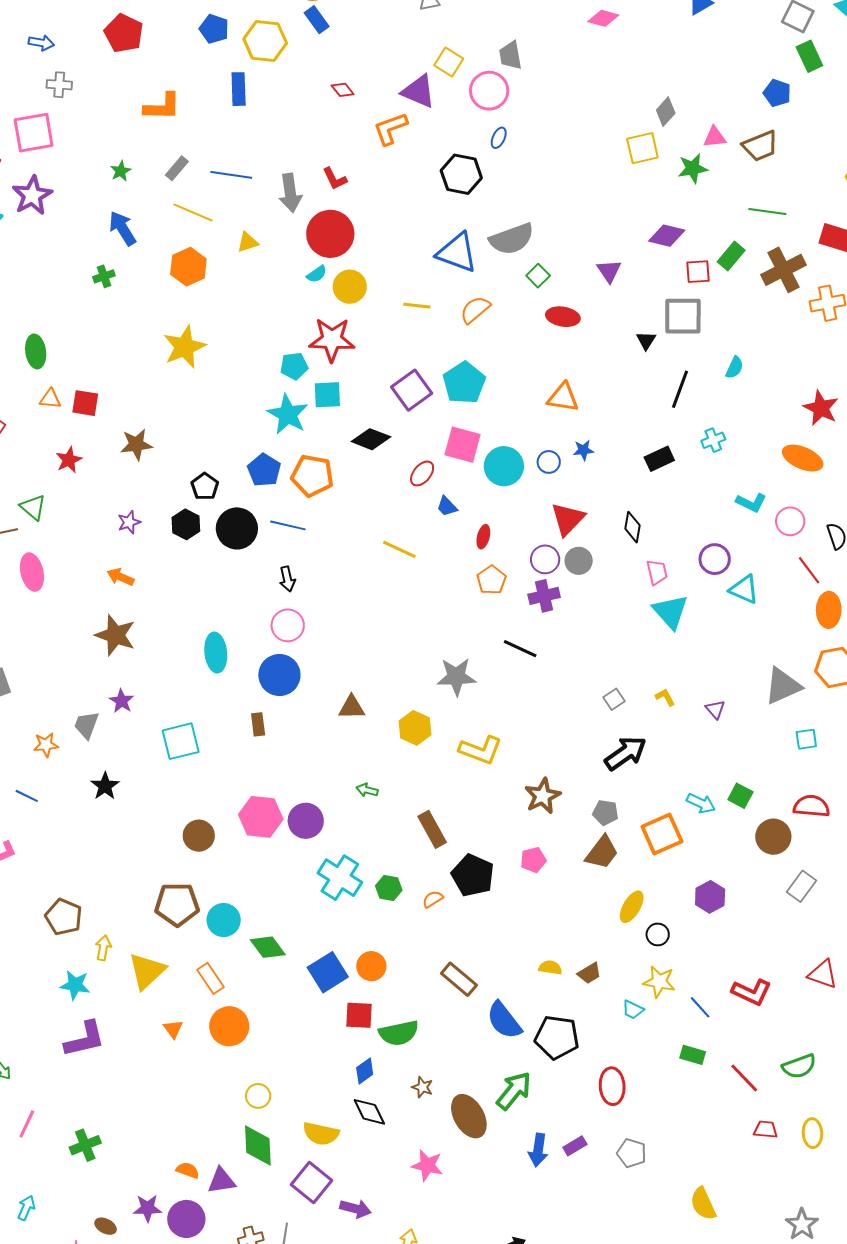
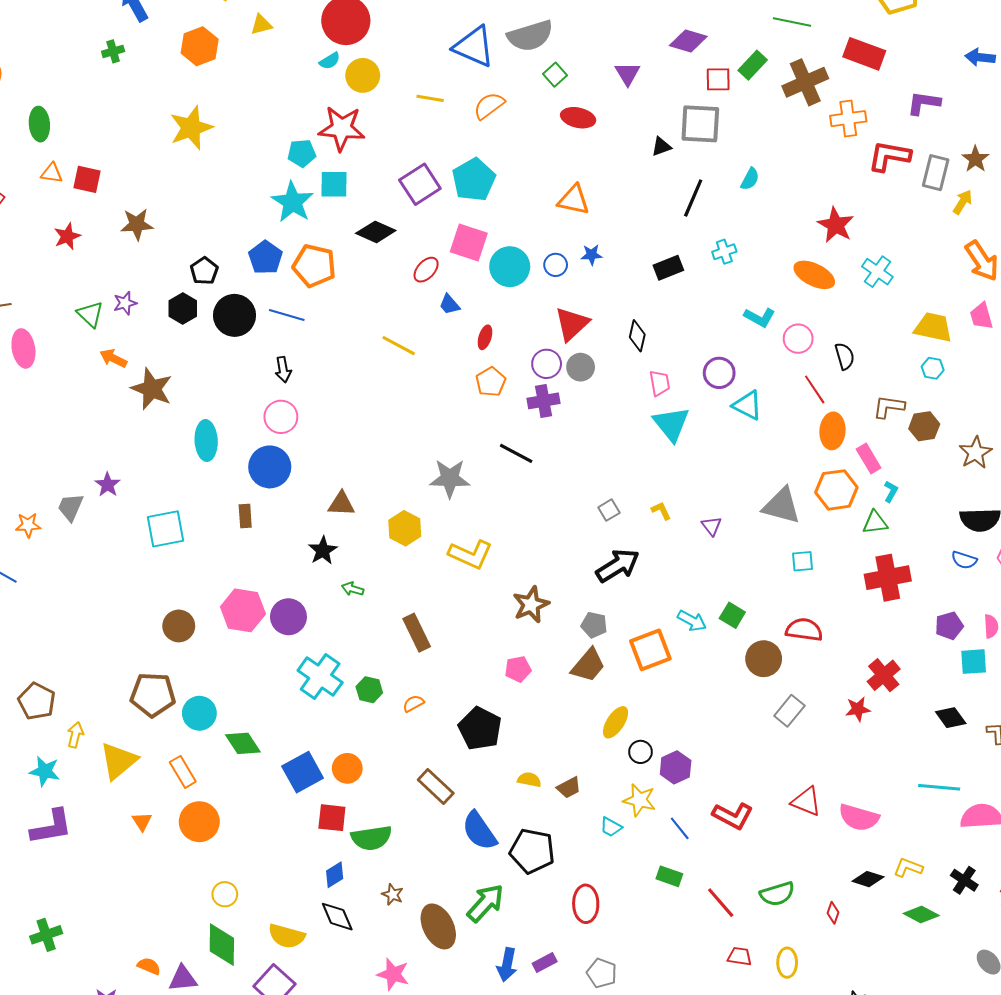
black triangle: (646, 340) -> (661, 147), turned 35
green triangle: (33, 507) -> (90, 314), moved
brown star: (115, 635) -> (152, 389), moved
gray triangle: (783, 686) -> (781, 506), turned 36
black star: (105, 786) -> (323, 550), moved
black pentagon: (473, 875) -> (480, 729), moved
purple hexagon: (710, 897) -> (676, 767), moved

